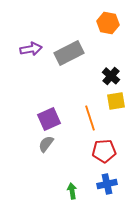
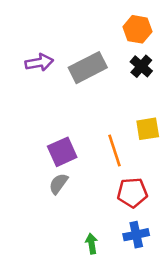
black cross: (111, 76) -> (141, 66), moved

